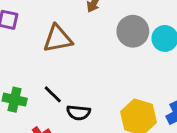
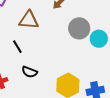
black line: (53, 94) -> (17, 47), moved

